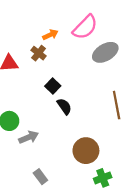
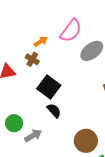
black square: (53, 86) -> (49, 87), size x1.6
black semicircle: (64, 106) -> (54, 111), moved

